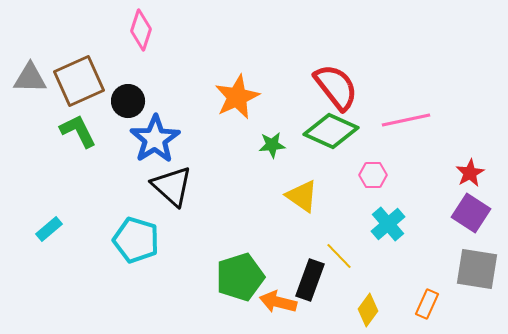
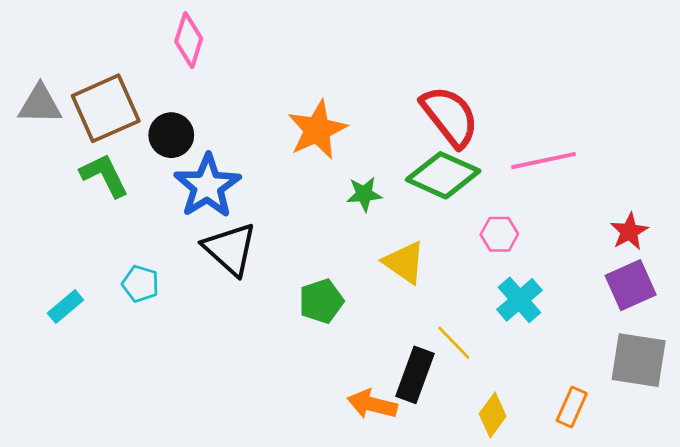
purple square: (471, 213) -> (631, 285), turned 33
cyan pentagon: (136, 240) -> (140, 284), moved, size x0.6
green pentagon: (240, 277) -> (321, 301), moved, size x0.7

